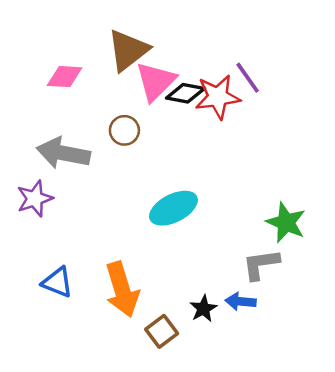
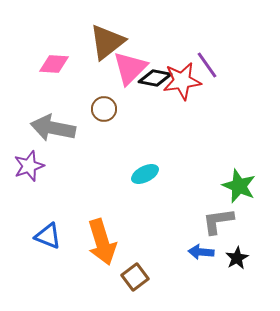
cyan ellipse: (173, 208) -> (145, 174), size x0.7
black star: (203, 309) -> (237, 258), moved

